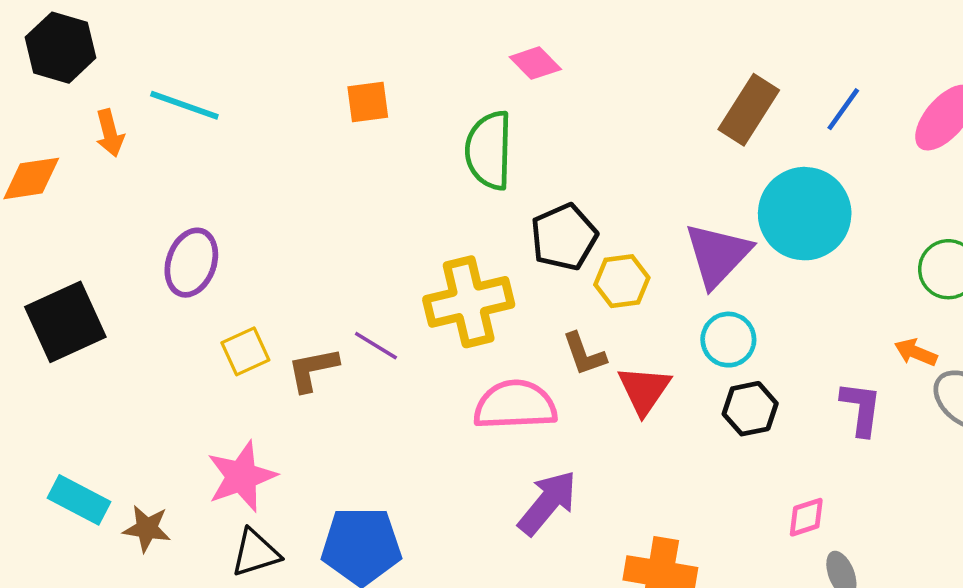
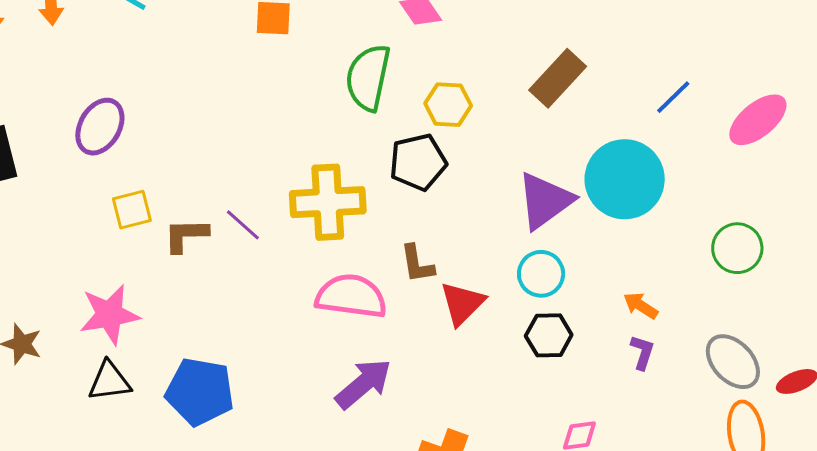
brown rectangle: (749, 110) -> (558, 78), moved
yellow hexagon: (622, 281) -> (448, 105), moved
orange arrow: (916, 352) -> (641, 306), moved
purple L-shape: (861, 409) -> (642, 352), size x0.7

